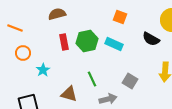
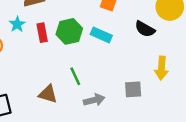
cyan star: (43, 70) -> (17, 24), moved
gray square: (130, 81) -> (133, 89), moved, turned -35

